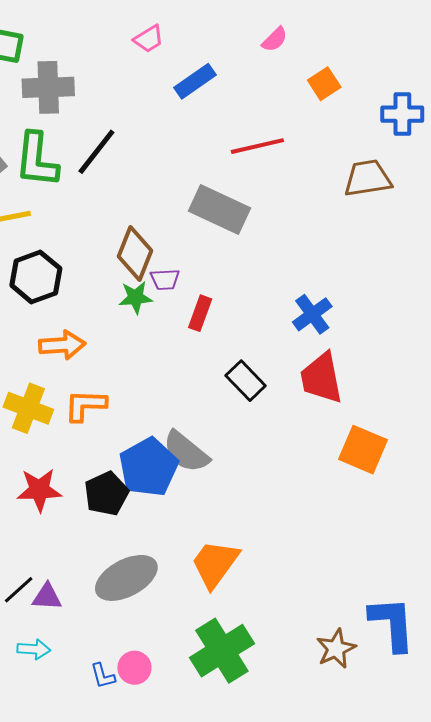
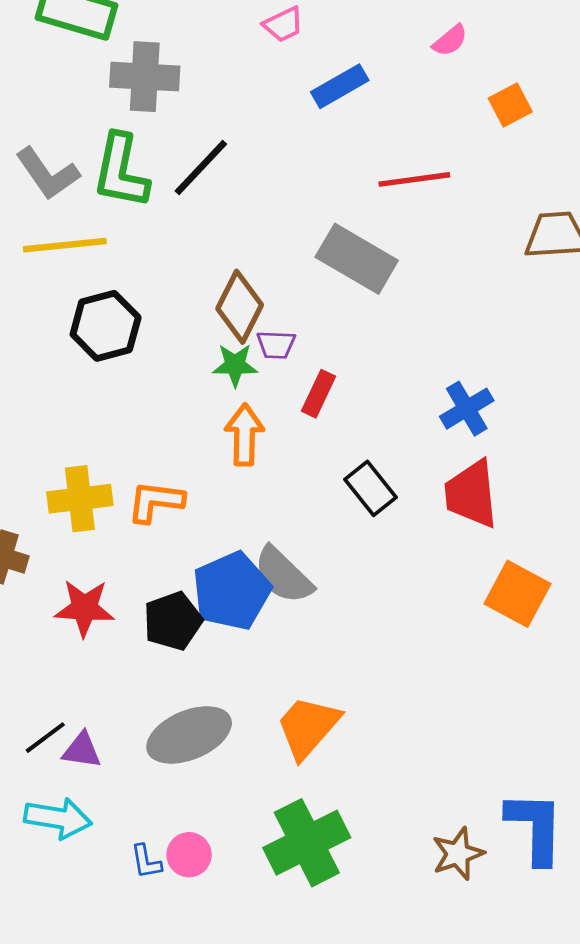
orange arrow: (62, 345) -> (244, 435), moved, turned -90
yellow cross: (28, 408) -> (80, 499), turned -33
cyan arrow: (34, 649) -> (58, 818), size x1.5

